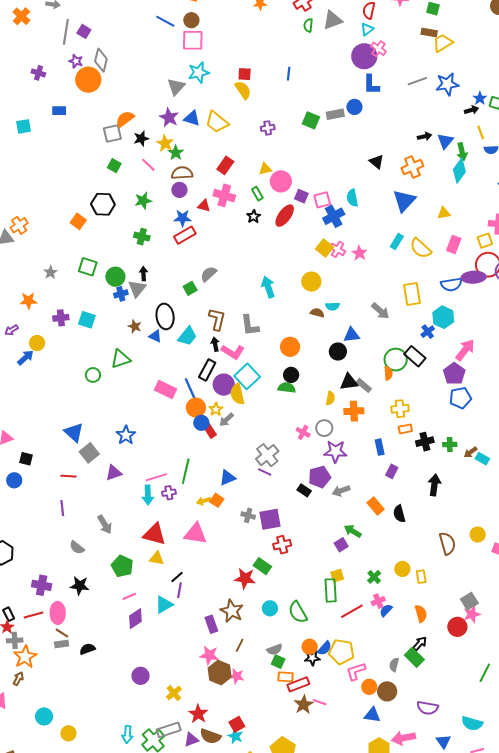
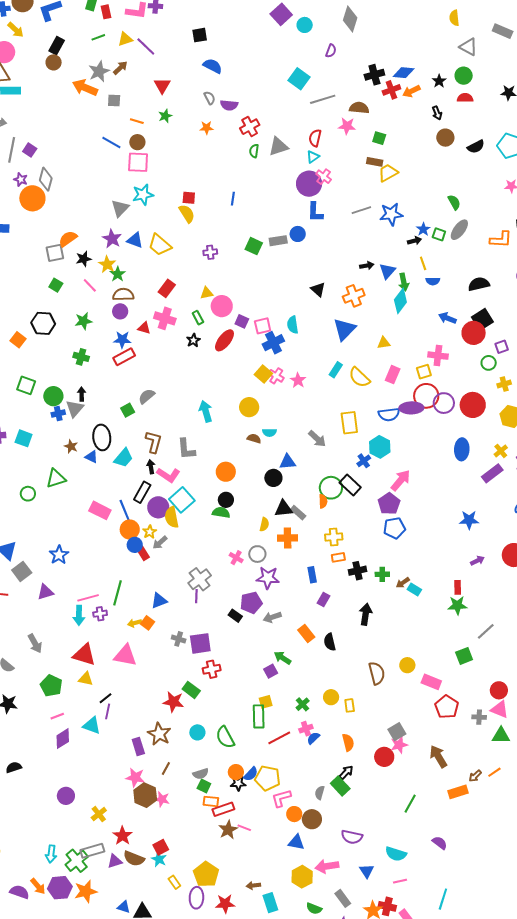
purple line: (265, 472) -> (196, 596), turned 64
cyan triangle: (164, 605) -> (92, 725), turned 48

